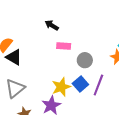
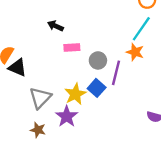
purple line: (98, 85) -> (116, 73), moved
gray triangle: (15, 88) -> (40, 98), moved

